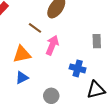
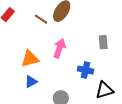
brown line: (35, 28) -> (41, 19), moved

